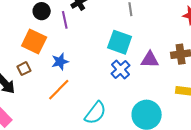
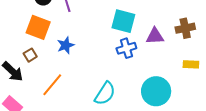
blue cross: (120, 69) -> (126, 48), turned 30
orange line: (59, 90) -> (52, 85), moved

